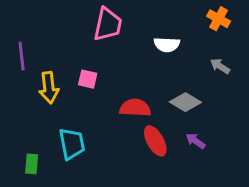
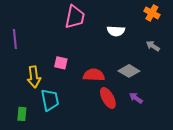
pink square: (88, 79) -> (61, 63), moved
yellow arrow: (49, 88) -> (34, 77), moved

